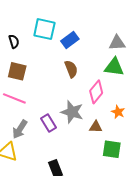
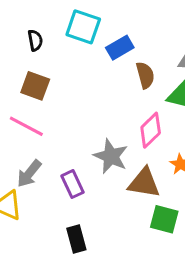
brown semicircle: (71, 69) -> (145, 75), moved
purple rectangle: (49, 123) -> (73, 184), moved
brown triangle: (96, 127) -> (144, 183), size x1.6

